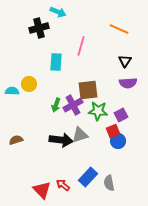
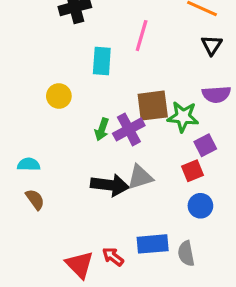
black triangle: (125, 61) -> (212, 45), moved
cyan semicircle: (12, 91) -> (29, 164), moved
green star: (98, 111) -> (183, 117), moved
brown semicircle: (16, 140) -> (35, 199), moved, turned 72
blue circle: (118, 141) -> (200, 206), moved
blue rectangle: (88, 177) -> (153, 244), turned 42

